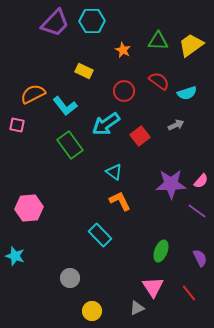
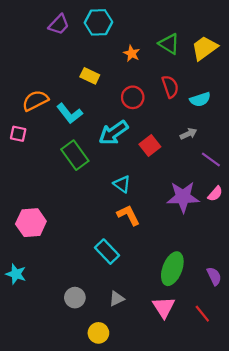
purple trapezoid: (55, 23) -> (59, 25), size x0.7
green triangle: (158, 41) -> (169, 44), turned 30
red semicircle: (159, 81) -> (170, 87), turned 35
purple line: (197, 211) -> (211, 159), moved
green ellipse: (161, 251) -> (172, 269), size x1.4
gray triangle: (137, 308) -> (117, 299), moved

